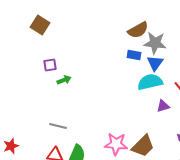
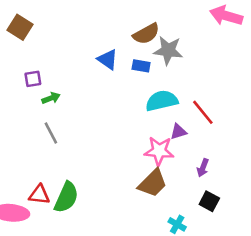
blue triangle: (155, 63) -> (108, 59), moved, turned -30
gray line: (58, 126) -> (51, 133), moved, turned 48
pink star: (116, 144) -> (159, 151), moved

